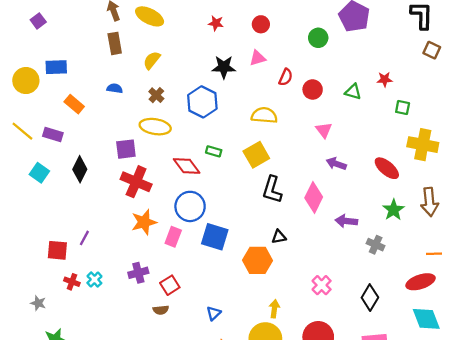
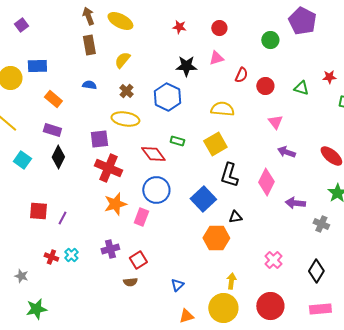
purple rectangle: (53, 134) -> (52, 130), moved
blue square: (215, 237) -> (203, 199), moved, turned 30
red square: (57, 250) -> (38, 211), moved

